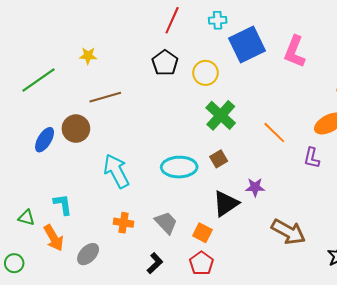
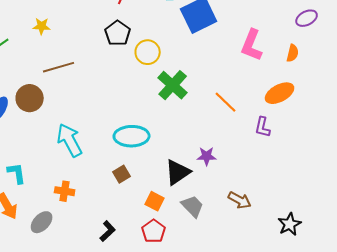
pink L-shape: (295, 52) -> (252, 45), moved
yellow circle: (205, 73) -> (148, 52), moved
brown square: (219, 159) -> (122, 174), moved
orange cross: (123, 223) -> (65, 191), moved
gray trapezoid: (166, 223) -> (193, 206), moved
brown arrow: (288, 232) -> (240, 200), size x0.7

